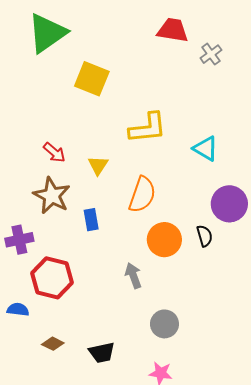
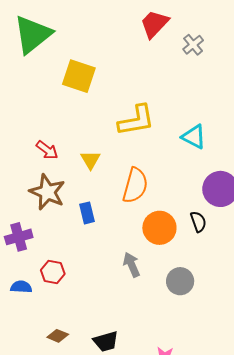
red trapezoid: (173, 30) -> (154, 24), turned -52
red hexagon: (52, 278) -> (53, 272), size x0.6
blue semicircle: (18, 310) -> (21, 287), moved
gray circle: (164, 324) -> (180, 281), moved

